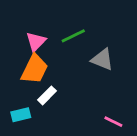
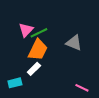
green line: (73, 36) -> (39, 33), moved
orange trapezoid: (35, 69) -> (38, 50), moved

